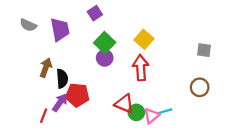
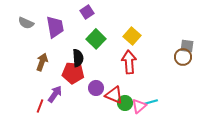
purple circle: (105, 58) -> (96, 88), moved
black semicircle: (62, 79) -> (78, 58), moved
brown circle: (200, 87) -> (183, 57), moved
red pentagon: (77, 95) -> (73, 73), moved

